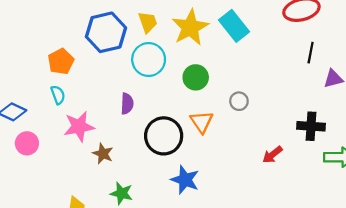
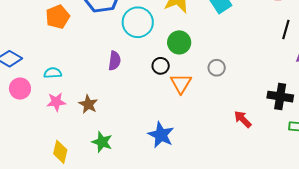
cyan semicircle: (58, 95) -> (53, 73), moved, turned -78
pink star: (79, 127) -> (56, 102), moved, size x0.7
black circle: (164, 136) -> (161, 66), moved, size x0.5
red arrow: (272, 155) -> (243, 119), turned 78

